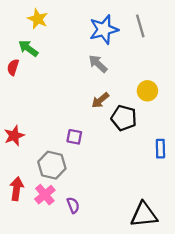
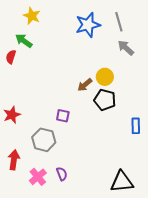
gray arrow: (98, 64) -> (126, 48), moved
yellow circle: (147, 91) -> (105, 77), moved
pink cross: (45, 195) -> (38, 177), moved

